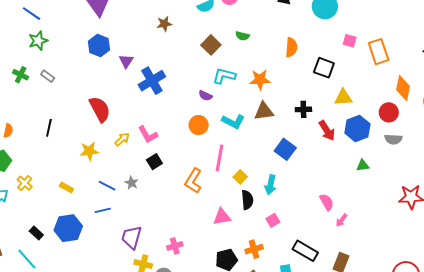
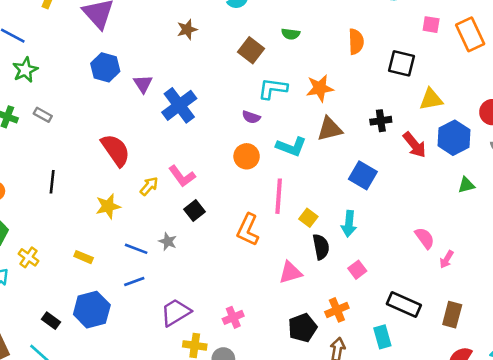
purple trapezoid: (132, 237) -> (176, 312), turned 50

